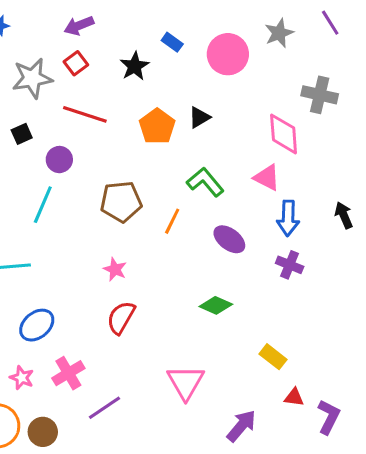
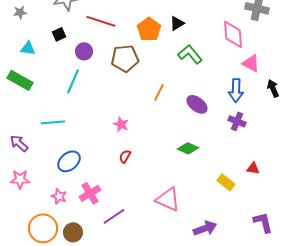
pink triangle: (267, 178) -> (251, 63), moved
green L-shape: (205, 182) -> (190, 54), moved
brown pentagon: (121, 202) -> (125, 58), moved
red semicircle: (121, 318) -> (125, 156), size x0.6
pink triangle: (186, 382) -> (168, 199), turned -36
red triangle: (294, 397) -> (253, 168), moved
purple L-shape: (329, 417) -> (263, 222), turned -40
purple arrow: (241, 426) -> (205, 228), turned 30

